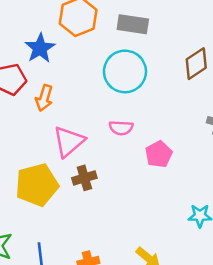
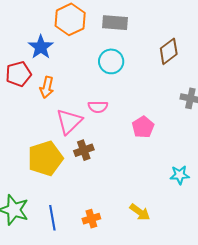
cyan circle: (125, 71) -> (111, 61), size x0.7
pink semicircle: (121, 128) -> (98, 107), moved

